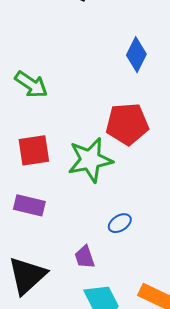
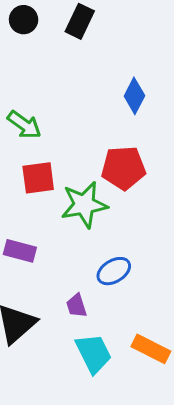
red square: (34, 150) -> (38, 178), moved
blue ellipse: (120, 223) -> (114, 271), size x1.4

